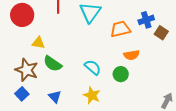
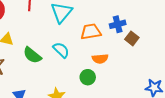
green semicircle: (53, 64) -> (32, 55), moved
cyan semicircle: (93, 67) -> (61, 50), moved

